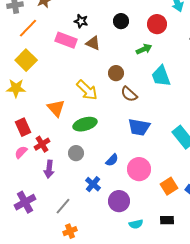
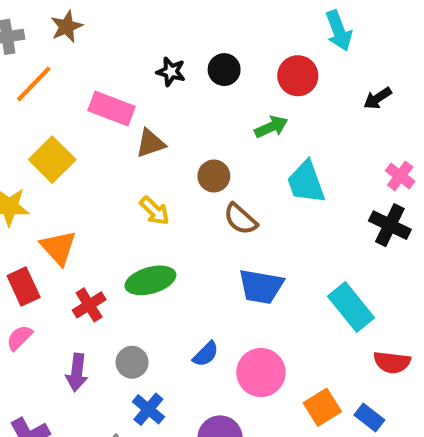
black star: (81, 21) -> (171, 72), moved
brown triangle: (93, 43) -> (150, 143), moved, turned -42
yellow square: (26, 60) -> (52, 160), moved
yellow arrow: (87, 90) -> (155, 211), size x0.7
orange triangle: (56, 108) -> (58, 248), moved
red cross: (42, 144) -> (89, 305), moved
gray circle: (76, 153) -> (132, 362), moved
blue cross: (93, 184) -> (148, 409), moved

